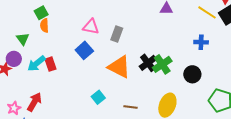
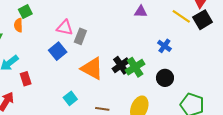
green square: (41, 13) -> (25, 12), moved
gray rectangle: (117, 34) -> (80, 36), moved
blue cross: (201, 42) -> (164, 46), moved, turned 32
red rectangle: (51, 64) -> (26, 79), moved

